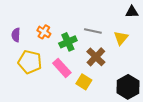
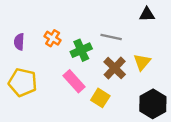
black triangle: (132, 12) -> (147, 14), moved
yellow triangle: (121, 38) -> (142, 62), moved
yellow pentagon: (30, 62) -> (23, 82), moved

